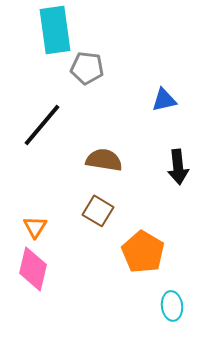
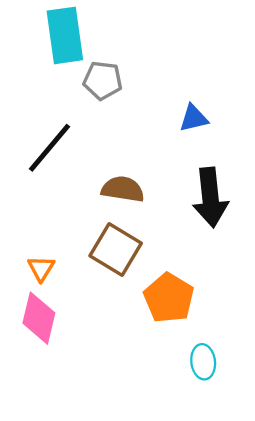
black arrow: (178, 167) -> (210, 197), size x1.4
brown square: (98, 211) -> (116, 249), size x1.4

